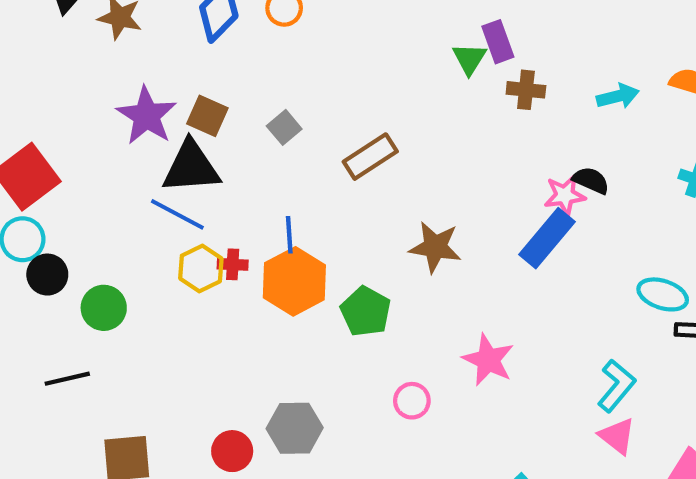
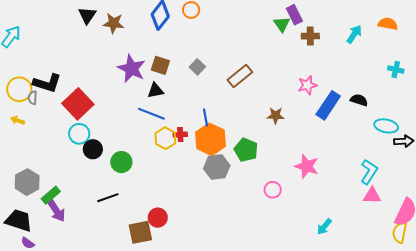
cyan arrow: (618, 96) -> (354, 34), turned -36
black triangle: (191, 167) -> (155, 91), size x0.6
black semicircle: (591, 180) -> (359, 100), moved
pink star: (565, 195) -> (307, 85), moved
brown star: (435, 247) -> (276, 116), size x0.7
gray hexagon: (295, 428) -> (217, 167), moved
pink triangle: (617, 436) -> (372, 196), turned -30
red circle: (232, 451) -> (158, 218), moved

